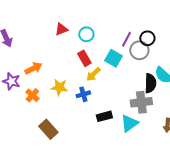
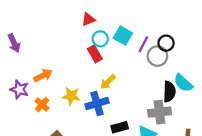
red triangle: (61, 29) -> (88, 19), moved
red rectangle: (84, 58) -> (95, 54), moved
cyan square: (113, 58) -> (123, 36), moved
blue cross: (83, 94) -> (97, 104), size x1.5

